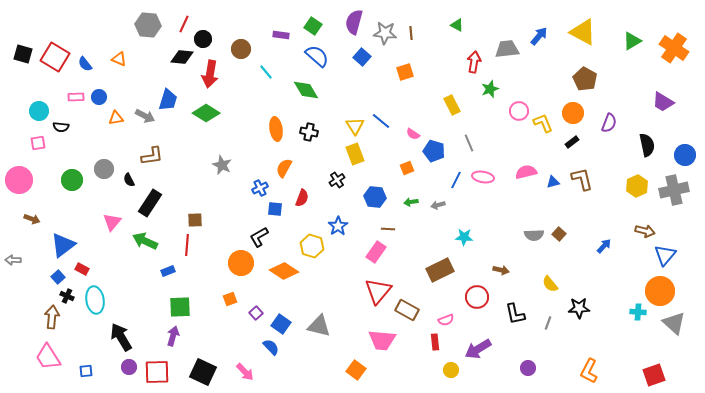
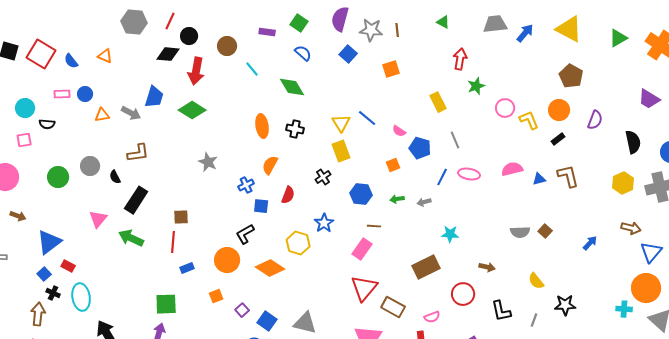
gray trapezoid: (507, 49) -> (495, 24), moved
blue semicircle: (317, 56) -> (303, 53), size x0.7
blue rectangle: (168, 271) -> (187, 268), moved

